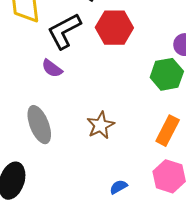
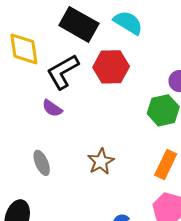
gray ellipse: (39, 125) -> (42, 163), size x0.7

